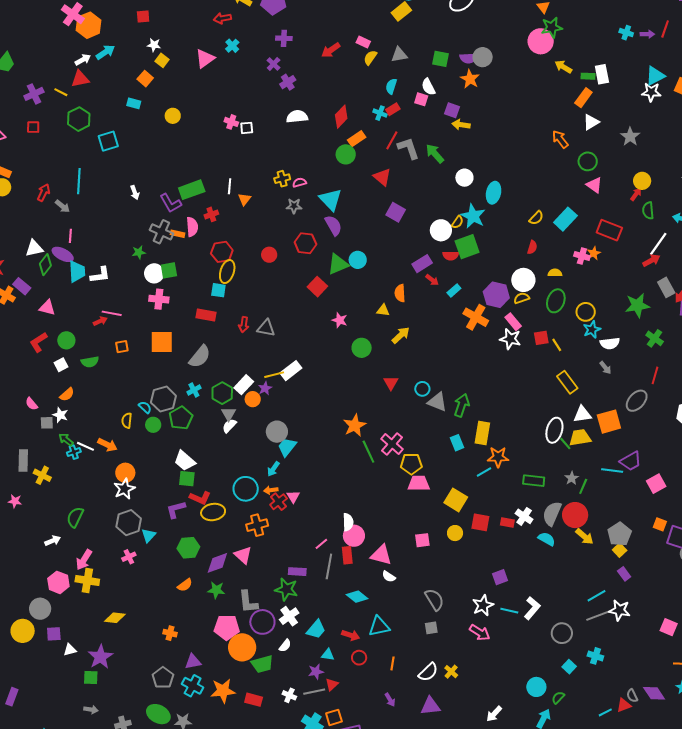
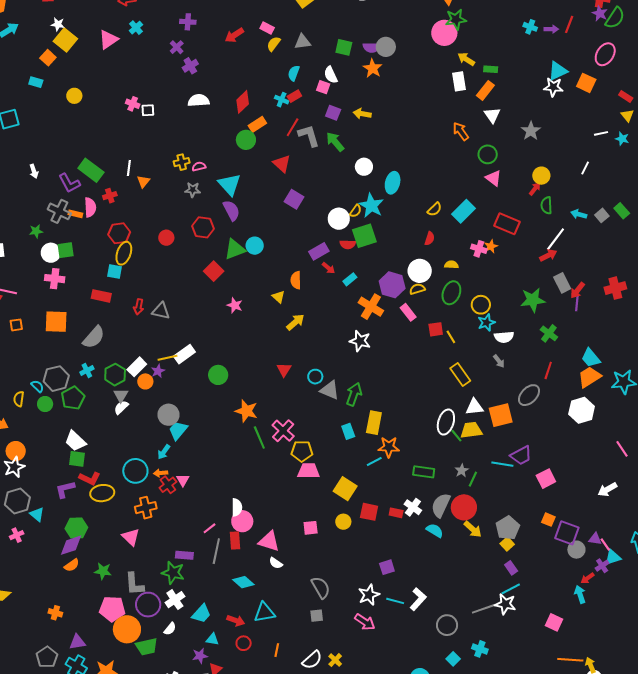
yellow square: (162, 60) -> (65, 40), size x1.6
white rectangle: (602, 74) -> (459, 81), moved
purple square: (452, 110) -> (333, 113), moved
white triangle: (591, 122) -> (492, 115), turned -36
green rectangle: (192, 190) -> (91, 170), turned 55
yellow triangle: (383, 310) -> (278, 297), turned 32
white star: (510, 339) -> (360, 341), moved
green circle: (362, 348) -> (218, 375), moved
orange star: (355, 425) -> (246, 411), turned -30
cyan triangle: (148, 535) -> (37, 514), turned -35
purple diamond: (217, 563) -> (71, 545), moved
cyan line: (596, 596) -> (511, 589), moved

